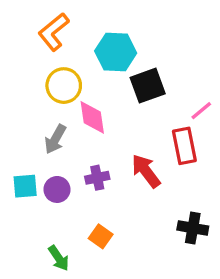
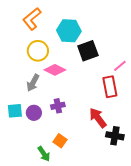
pink diamond: (92, 117) -> (55, 70), turned -55
red arrow: (146, 171) -> (98, 118), moved
green arrow: (59, 258) -> (44, 154), moved

